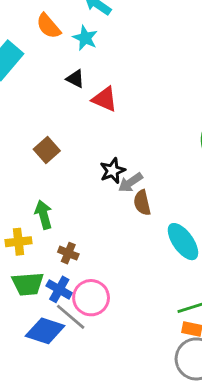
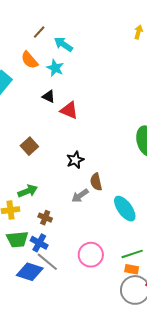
gray arrow: (130, 183) -> (80, 196), moved
green arrow: (44, 215) -> (28, 191), turned 84
pink circle: (91, 298) -> (91, 255), moved

